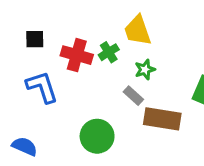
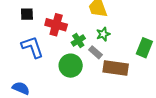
green cross: (109, 52) -> (78, 40), moved
green circle: (97, 136) -> (71, 66), moved

